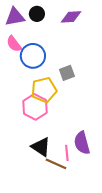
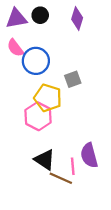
purple diamond: (71, 17) -> (77, 18), turned -70
yellow pentagon: (44, 90) -> (48, 98), turned 30

